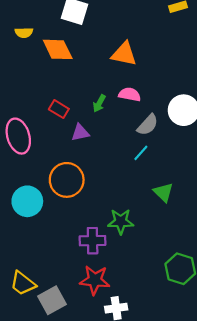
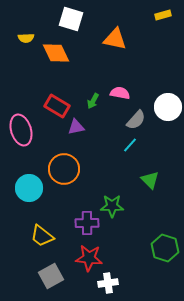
orange triangle: (124, 54) -> (115, 39), moved
red rectangle: (59, 109) -> (57, 106), size x1.4
yellow trapezoid: (23, 283) -> (42, 236), moved

